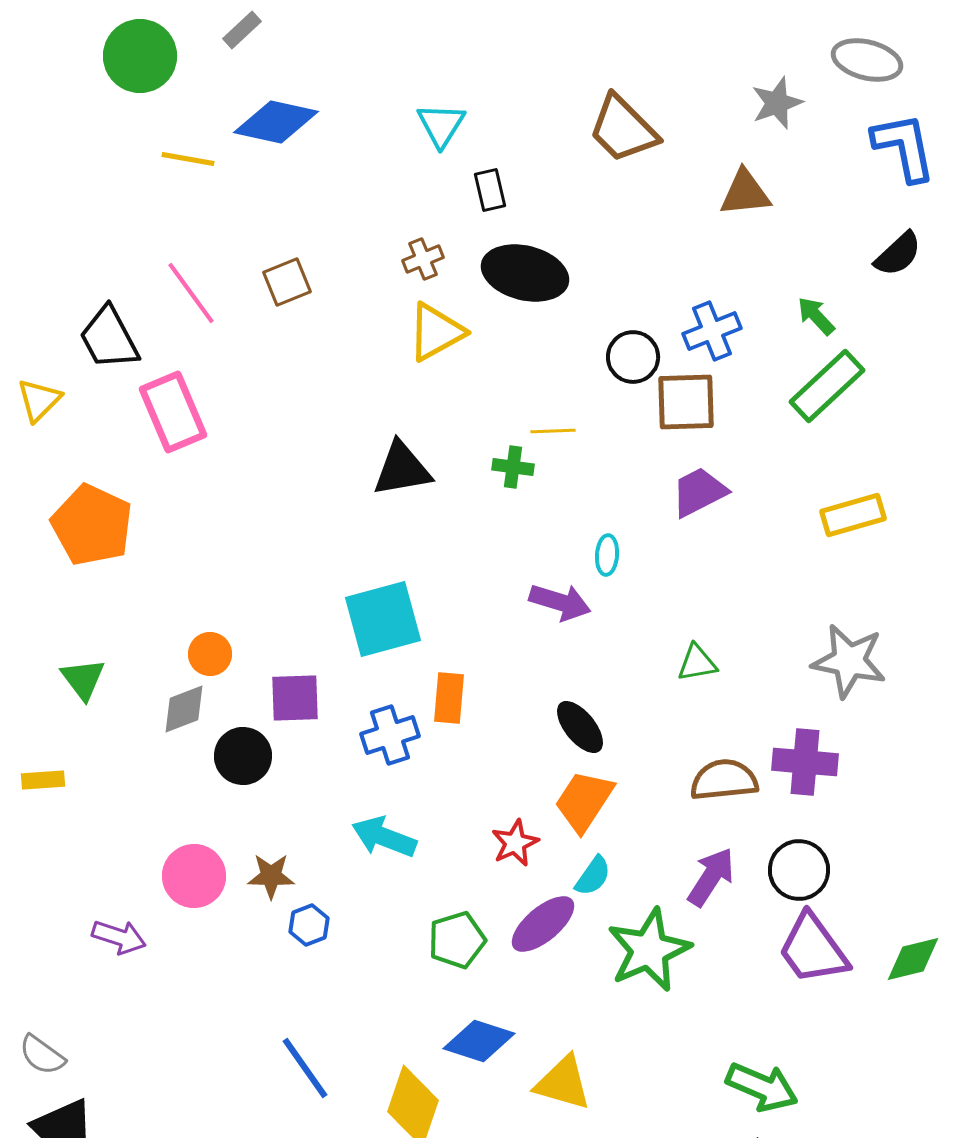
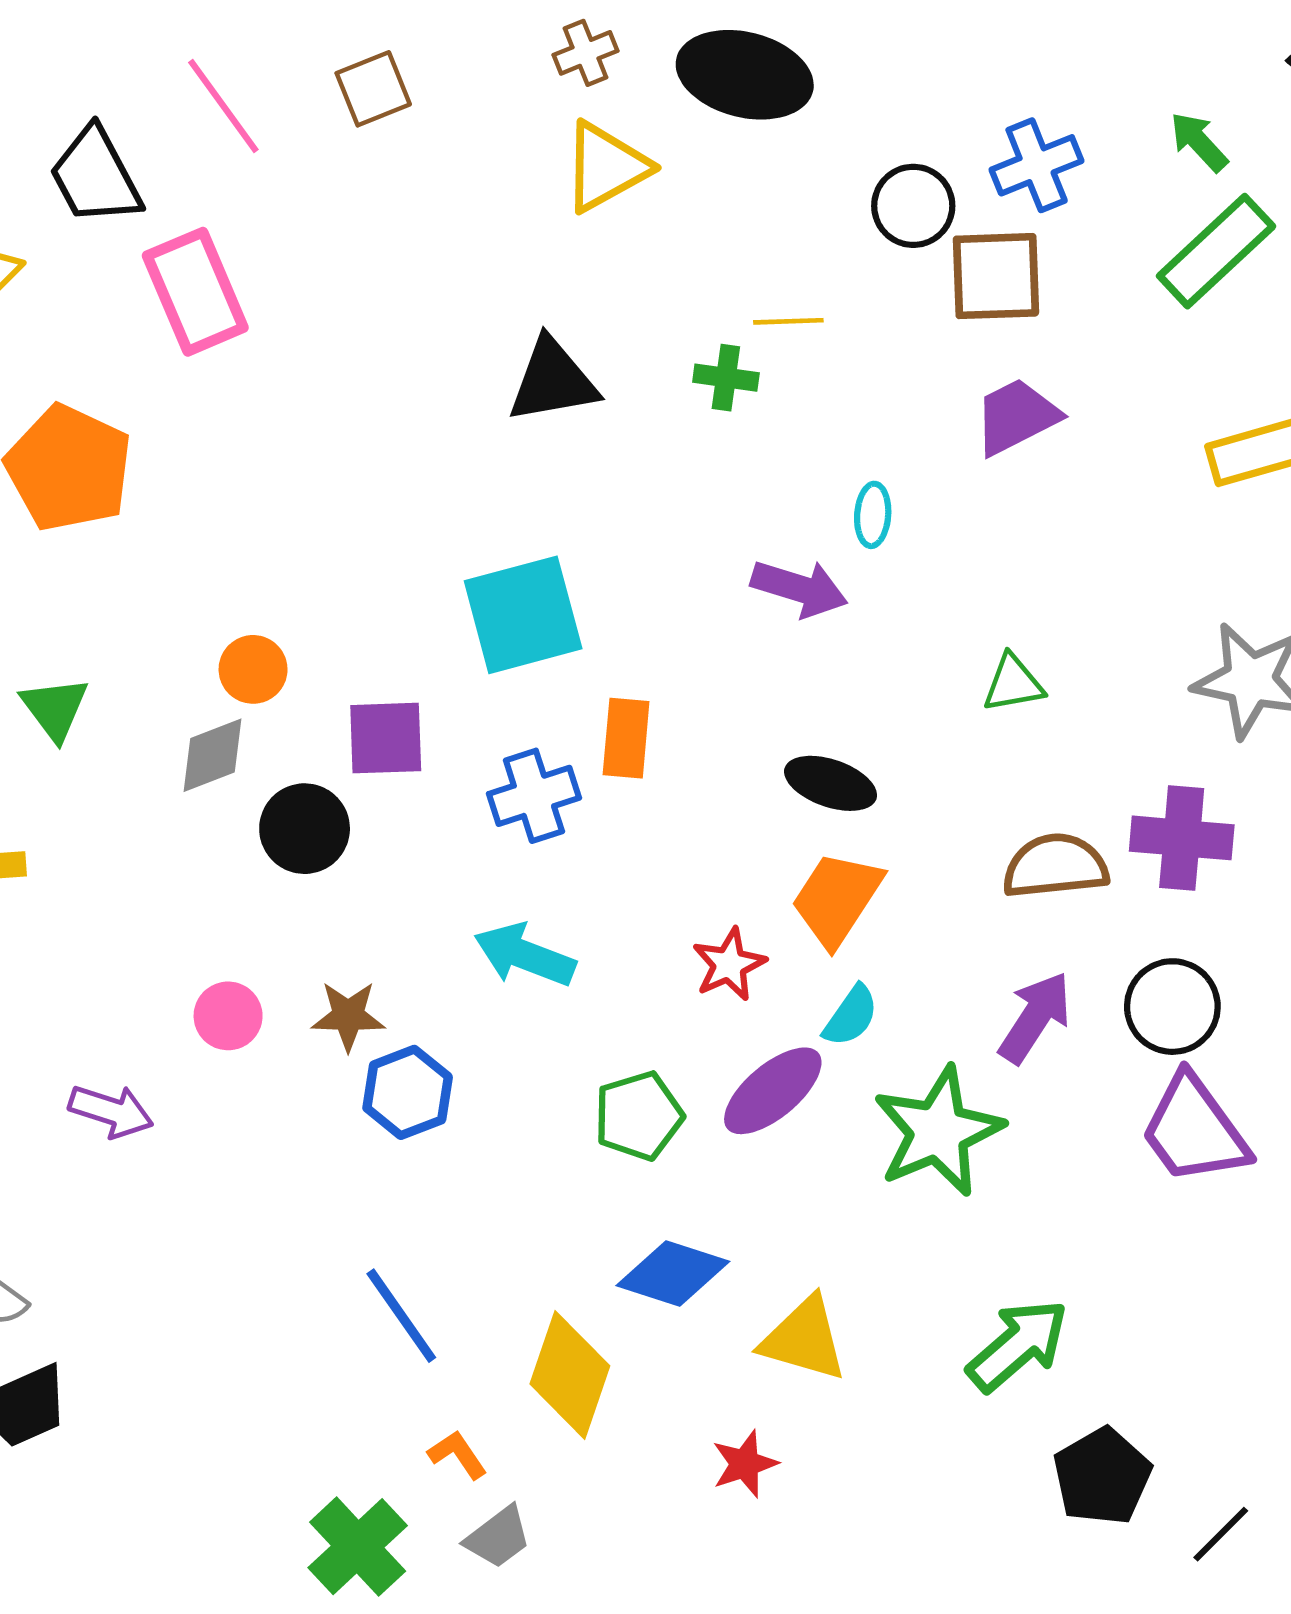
black ellipse: (580, 727) -> (831, 783), turned -32
pink circle: (194, 876) -> (228, 1016), size x0.7
blue hexagon: (309, 925) -> (408, 1092), size x1.4
green arrow: (762, 1087) -> (1018, 1345), moved, turned -64

